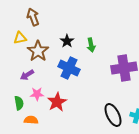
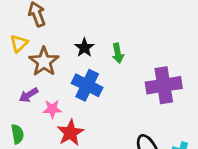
yellow triangle: (20, 38) -> (19, 43), turned -32
pink star: (37, 94) -> (52, 109), moved

